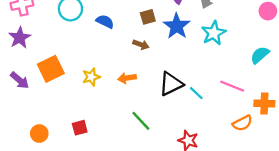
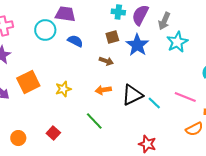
cyan star: (214, 33) -> (177, 42), moved
orange arrow: (127, 78) -> (103, 90), moved
green line: (141, 121) -> (94, 121), moved
red square: (80, 128) -> (53, 133), turned -32

